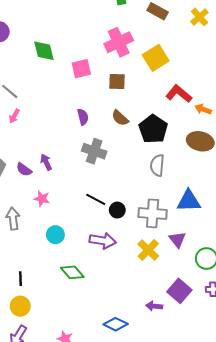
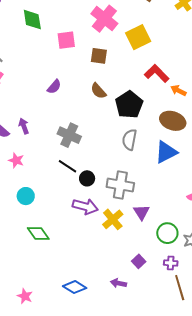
pink cross: (119, 42) -> (104, 19), turned -32
purple semicircle: (83, 117) -> (54, 87), moved, turned 49
gray cross: (94, 151) -> (69, 135), moved
blue triangle: (189, 201) -> (166, 152), moved, turned -30
purple arrow: (103, 241) -> (85, 207), moved
purple square: (179, 291) -> (139, 261), size x0.6
purple arrow: (154, 306) -> (118, 283), moved

